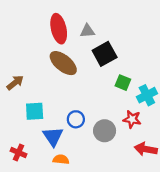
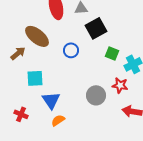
brown ellipse: (63, 63) -> (37, 36), moved
blue circle: (76, 119) -> (71, 50), moved
orange semicircle: (61, 159) -> (58, 120), turned -40

